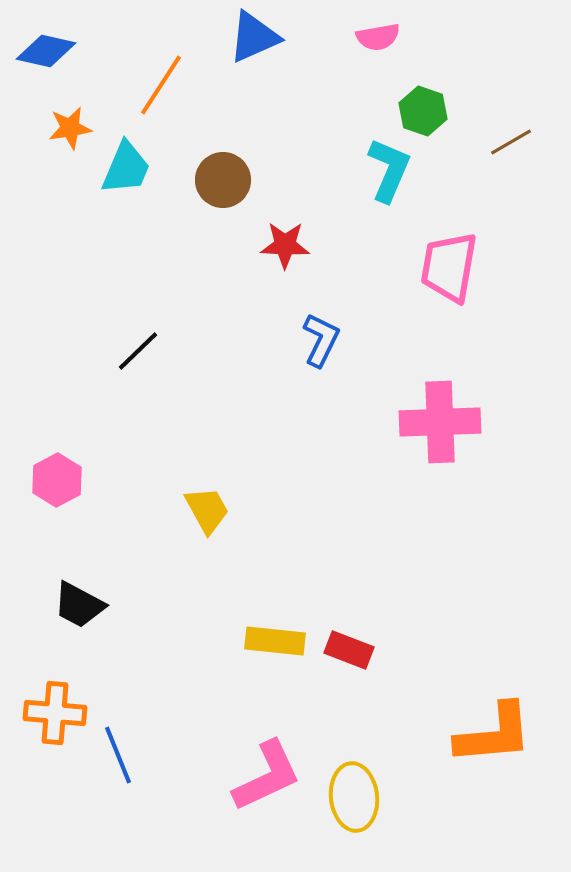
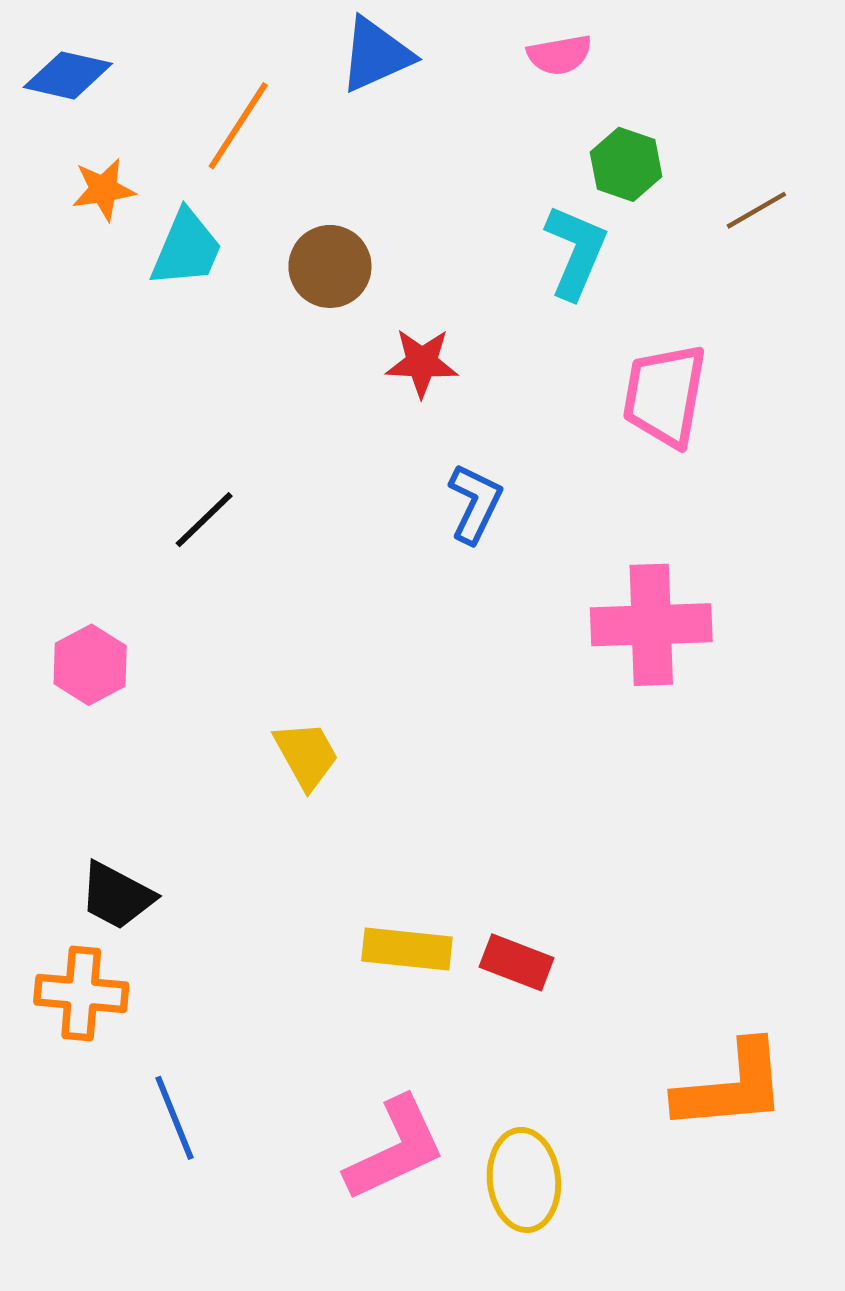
pink hexagon: (57, 480) -> (90, 665), moved
orange cross: (55, 713) -> (81, 993), moved

